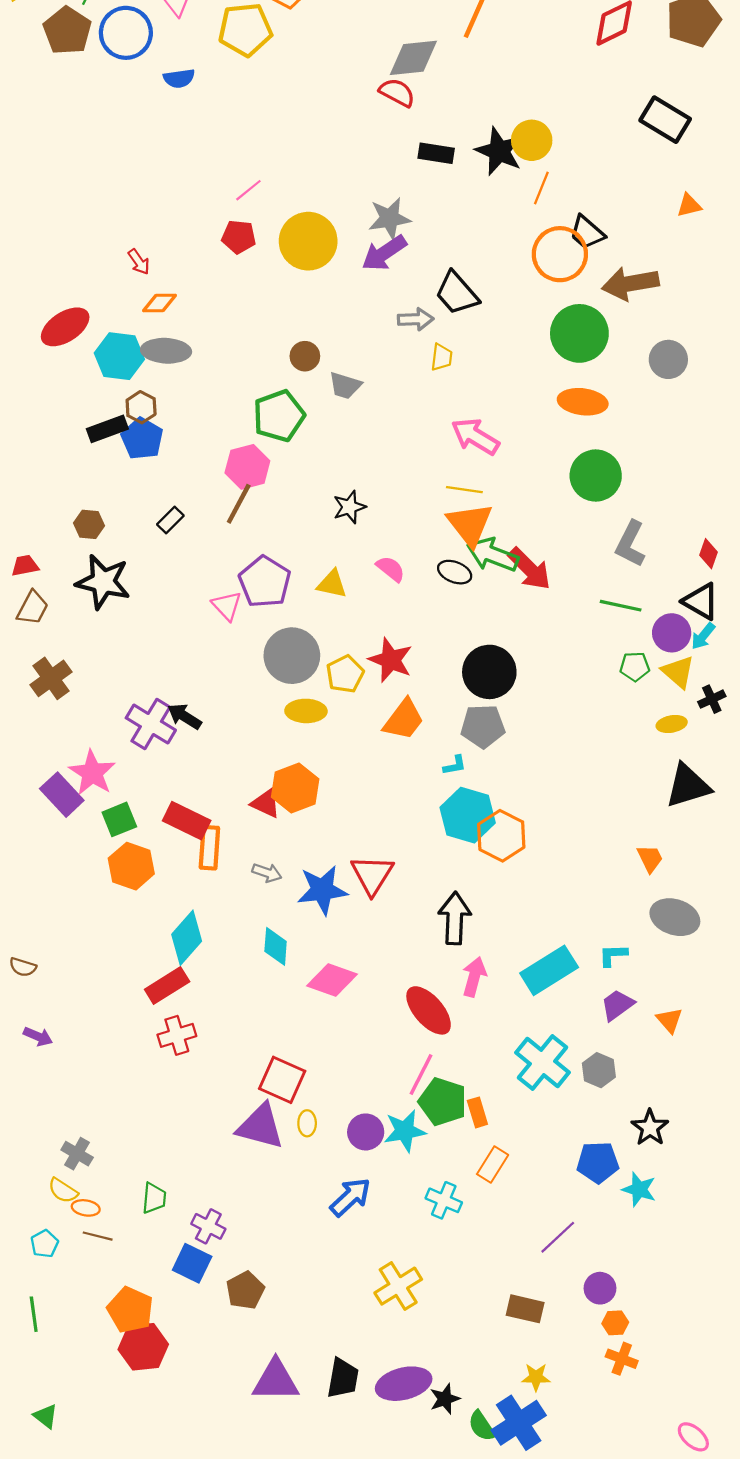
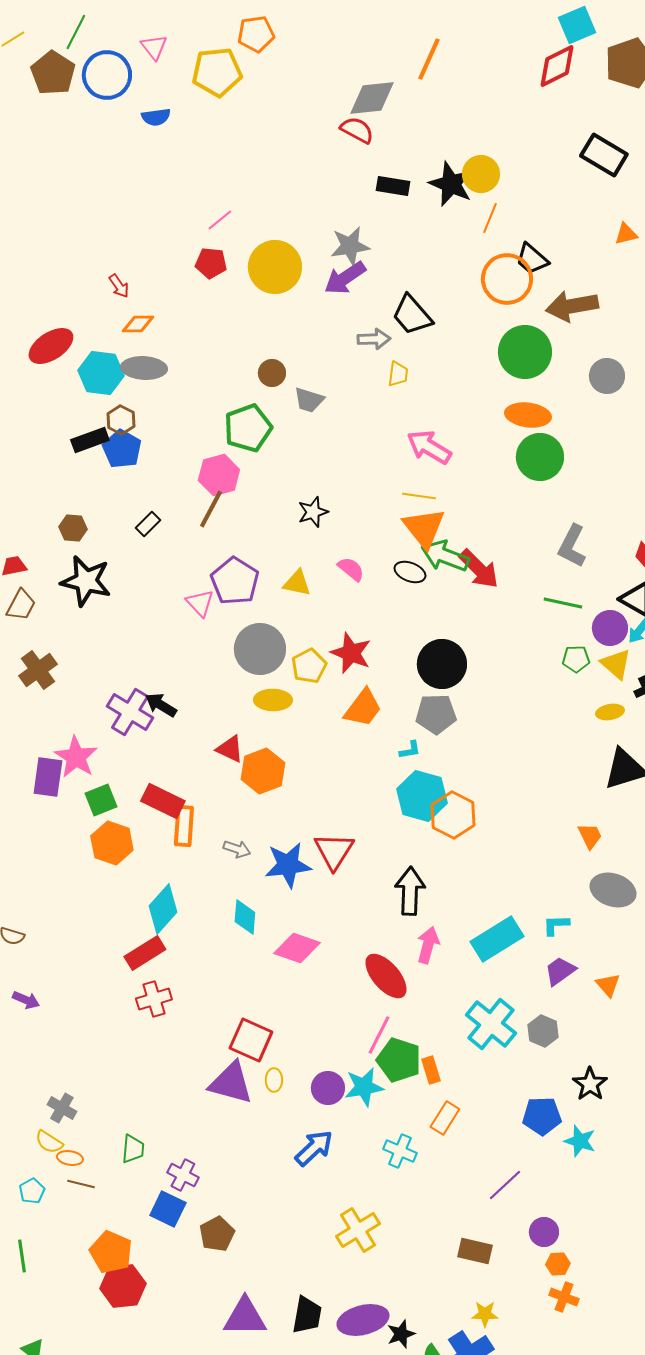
green circle: (596, 476) -> (540, 457), moved
purple rectangle: (62, 795) -> (48, 777), turned 51
red triangle: (266, 803) -> (230, 749), moved

